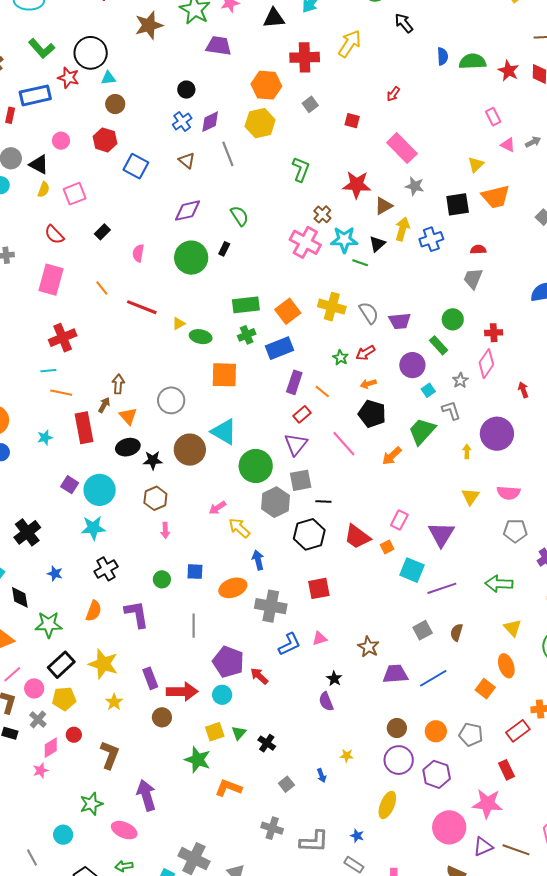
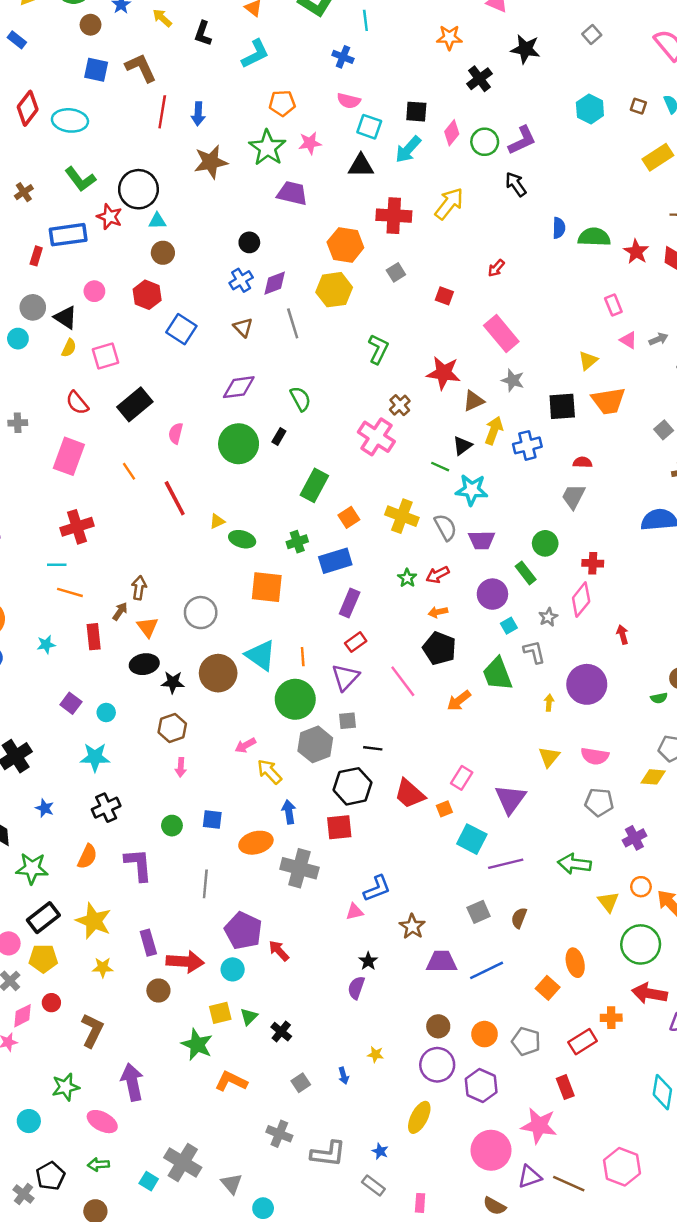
black rectangle: (102, 232) -> (135, 404), size x1.8
cyan star: (344, 240) -> (472, 490), moved
green rectangle: (246, 305) -> (314, 485), moved, turned -60
red line: (142, 307) -> (175, 498), turned 36
orange square: (288, 311) -> (349, 517), size x0.7
orange line: (322, 391) -> (303, 657), moved, turned 42
red rectangle: (84, 428) -> (94, 637), size x0.7
green trapezoid: (422, 431) -> (497, 674), turned -68
gray square: (301, 480) -> (347, 721), size x0.7
cyan circle: (100, 490) -> (106, 713), size x0.5
red square: (319, 588) -> (339, 827), moved
yellow triangle: (513, 628) -> (608, 902), moved
blue L-shape: (289, 644) -> (377, 888), moved
yellow star: (114, 702) -> (103, 967), turned 30
purple semicircle: (326, 702) -> (356, 988), turned 36

